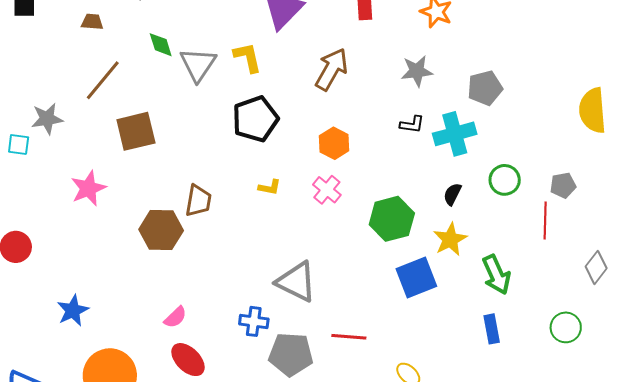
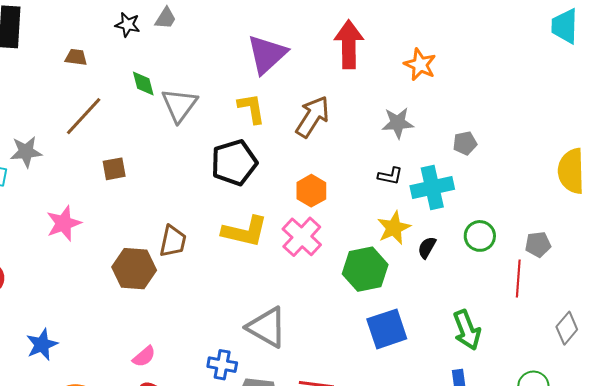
yellow L-shape: (248, 57) -> (251, 108), moved
gray pentagon: (485, 88) -> (465, 143), size x0.7
brown square: (136, 131) -> (114, 169), size x0.6
yellow L-shape: (270, 187) -> (245, 231), size x2.0
pink cross: (327, 190) -> (302, 237), size x1.4
yellow star: (450, 239) -> (394, 228), moved

